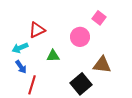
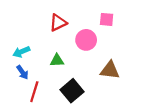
pink square: (99, 18) -> (107, 19), turned -32
red triangle: (37, 30) -> (58, 23), moved
black square: (81, 84) -> (72, 91), moved

